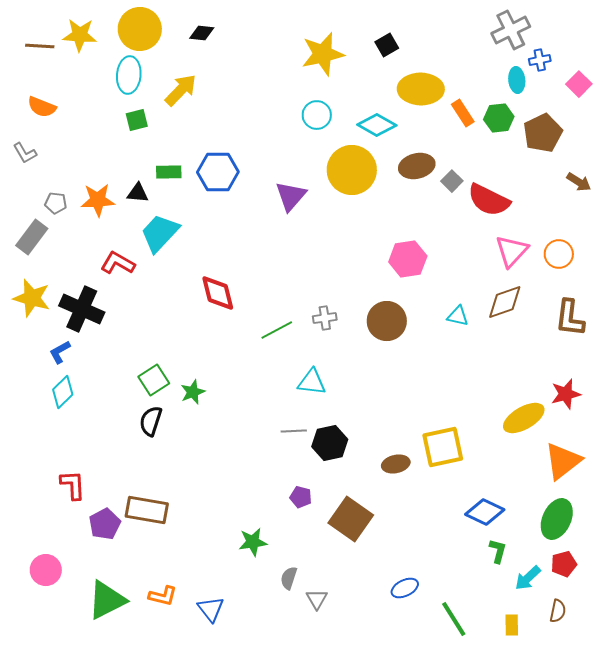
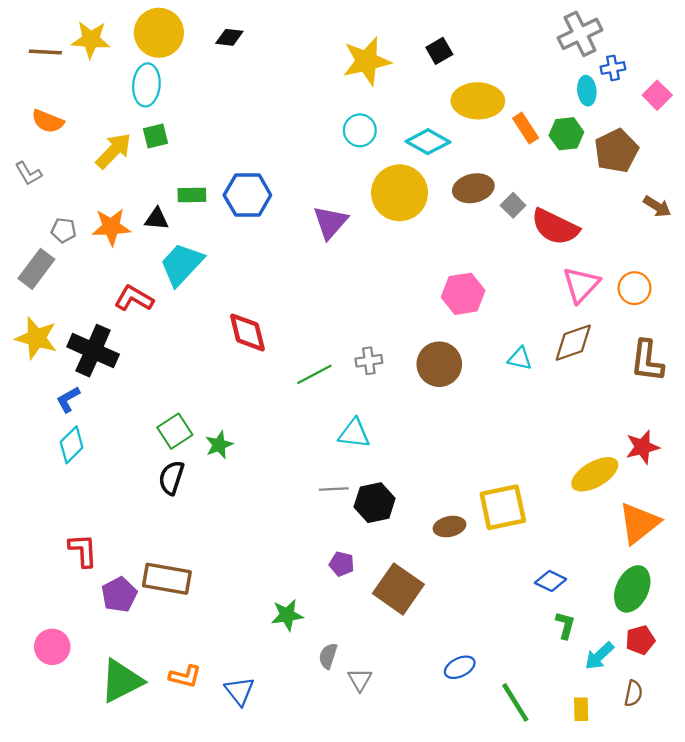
yellow arrow: (181, 90) -> (114, 151), moved
blue diamond: (485, 512) -> (551, 581), size x0.7

